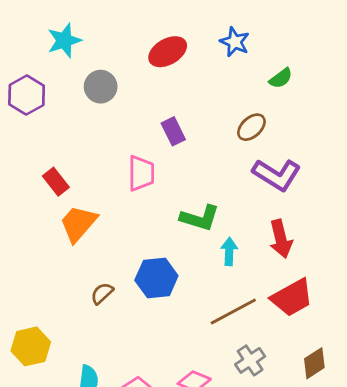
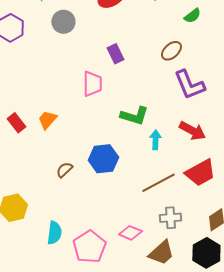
purple L-shape: (277, 175) -> (189, 85), turned 36
red rectangle: (56, 182) -> (16, 123), moved
orange trapezoid: (78, 224) -> (47, 120), size x0.7
red arrow: (281, 239) -> (192, 131), turned -48
gray cross: (250, 360) -> (170, 218), turned 30

